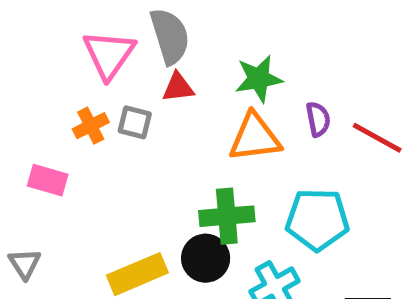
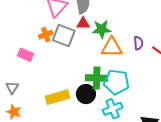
green star: (259, 79) -> (102, 29), moved
gray square: (135, 122) -> (64, 35), size x1.6
cyan pentagon: (317, 219) -> (116, 82), moved

